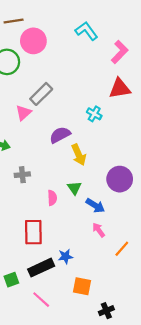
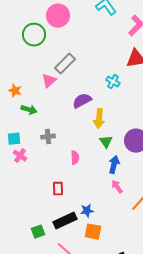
yellow arrow: (79, 155) -> (99, 119), turned 30
green triangle: (74, 188) -> (106, 142), moved
blue arrow: (95, 206) -> (114, 165), turned -108
red rectangle: (33, 232) -> (58, 189), size x0.6
orange square: (82, 286) -> (93, 232), moved

